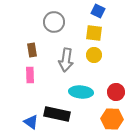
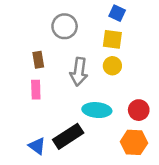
black rectangle: (57, 114) -> (68, 136), turned -45

